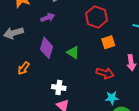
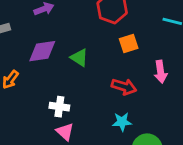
purple diamond: (46, 48) -> (42, 51), turned 65
cyan star: (112, 98) -> (122, 122), moved

